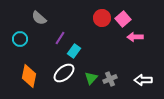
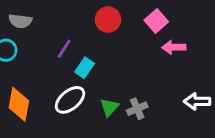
gray semicircle: (39, 18) -> (20, 21), moved, turned -35
red circle: (102, 18) -> (108, 20), moved
white arrow: (143, 80) -> (197, 101), moved

